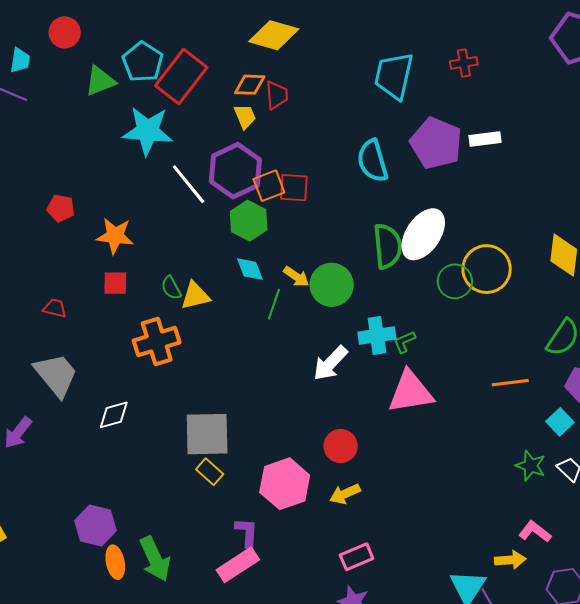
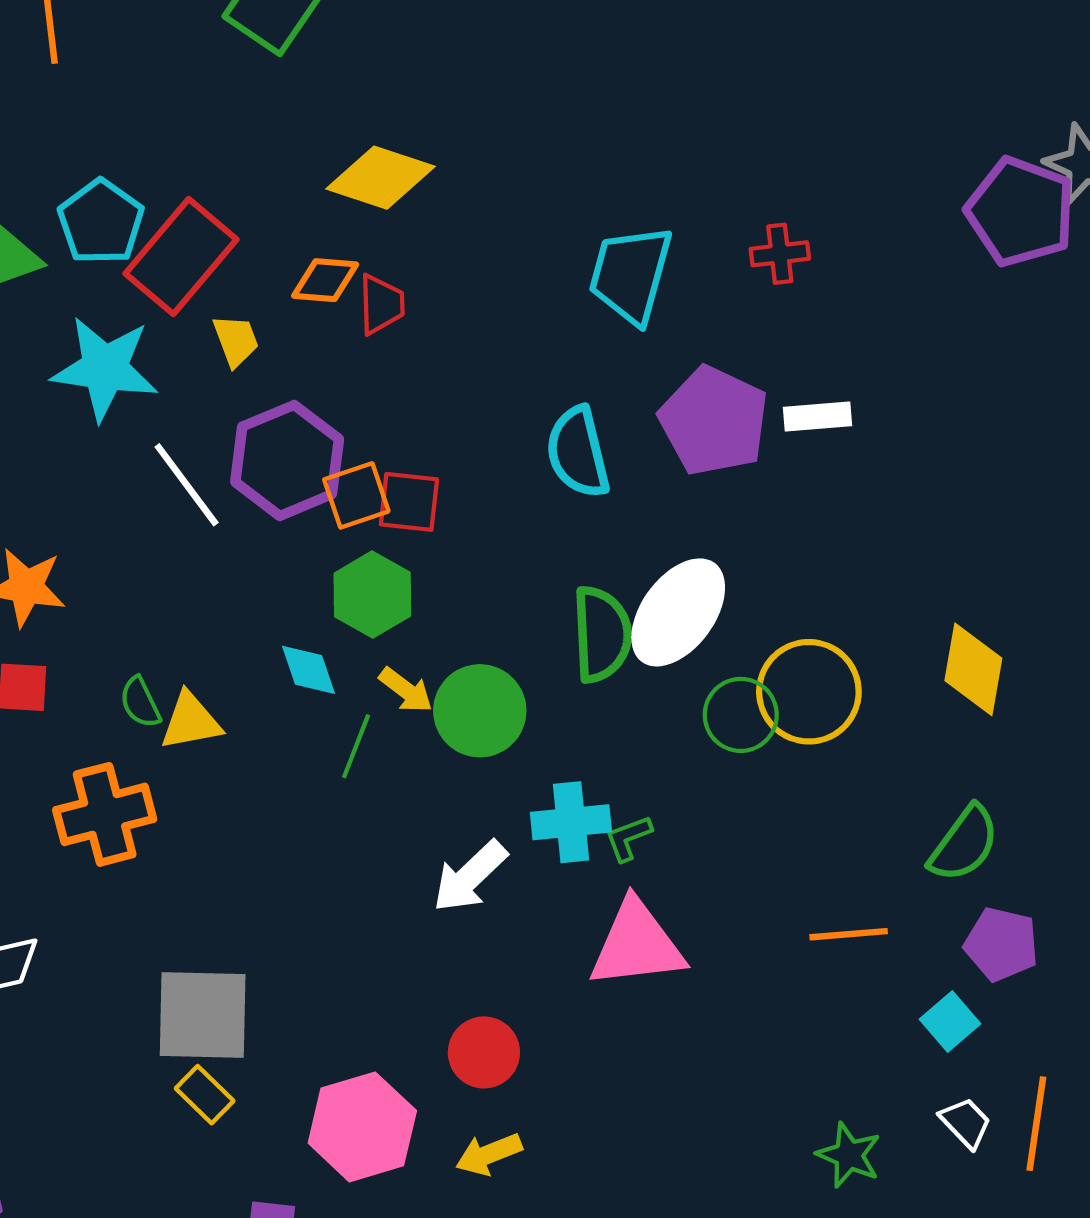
yellow trapezoid: (245, 116) -> (236, 341), moved
green hexagon: (249, 221) -> (372, 595), moved
green star: (531, 466) -> (849, 1155), moved

